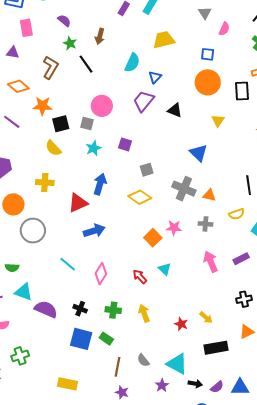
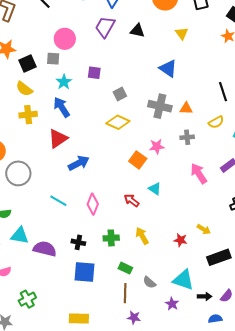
yellow cross: (45, 182) -> (28, 115), moved
blue arrow: (100, 184) -> (62, 107), moved, turned -40
green rectangle: (106, 339) -> (125, 268), moved

